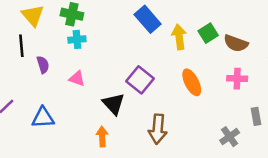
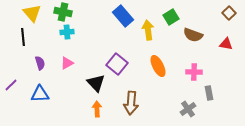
green square: (208, 33) -> (171, 17), moved
purple semicircle: (43, 65) -> (40, 63), moved
pink triangle: (77, 79) -> (67, 63), turned -48
pink cross: (237, 79) -> (194, 72), moved
orange arrow: (102, 137) -> (97, 109), moved

